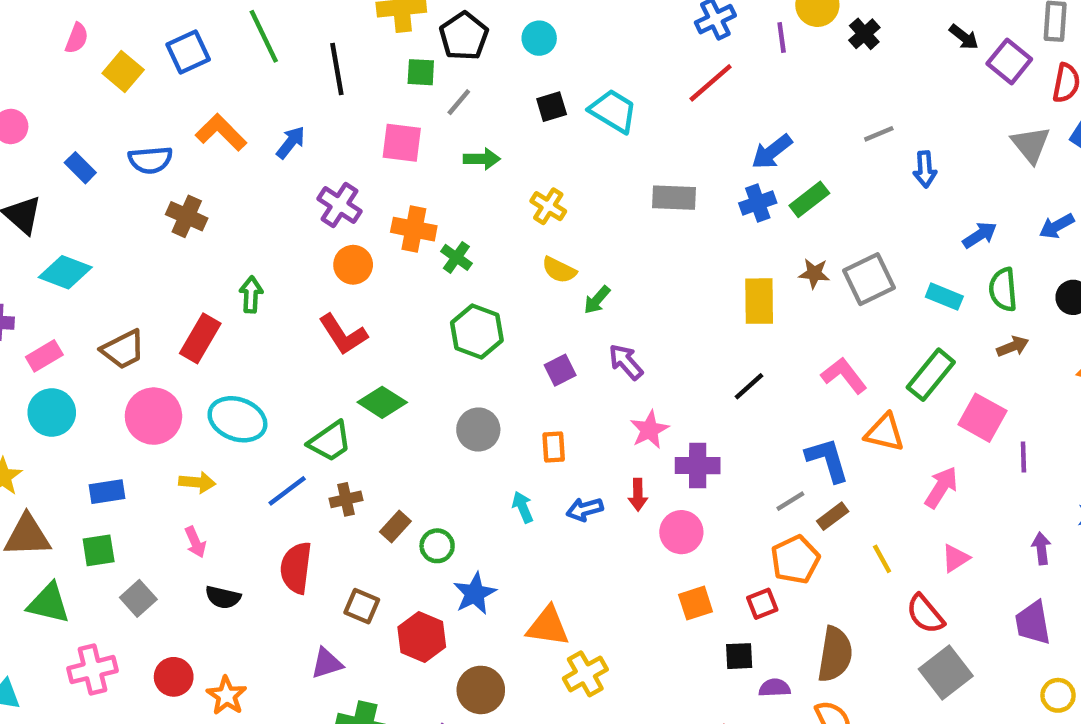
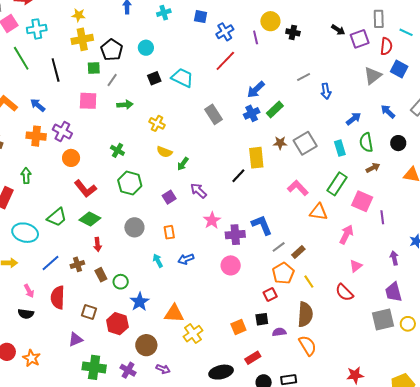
black cross: (864, 34) -> (293, 32), turned -32
purple square: (1009, 61) -> (360, 39), turned 36
blue arrow: (291, 142) -> (38, 105), turned -84
gray triangle: (1031, 145) -> (373, 76), turned 36
gray rectangle: (674, 198) -> (213, 114), turned 60
blue arrow: (1057, 226) -> (388, 111), turned 77
orange cross: (414, 229) -> (36, 136), moved
cyan rectangle: (944, 297) -> (340, 148), turned 56
red L-shape: (343, 334) -> (85, 189), moved
black line: (749, 386) -> (238, 176), moved
green trapezoid: (330, 441) -> (57, 217), moved
blue L-shape: (827, 460) -> (262, 225), moved
red arrow: (638, 495) -> (98, 244), moved
brown rectangle: (395, 526) -> (101, 275), turned -64
pink arrow: (195, 542) -> (29, 291), moved
yellow line: (882, 559) -> (309, 282), moved
orange square: (696, 603) -> (238, 327), moved
gray square: (946, 672) -> (383, 319), moved, turned 30

